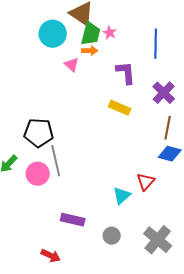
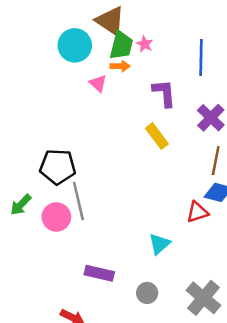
yellow rectangle: (120, 108) -> (157, 136), turned 30
red triangle: (146, 182) -> (197, 212), moved, turned 30

